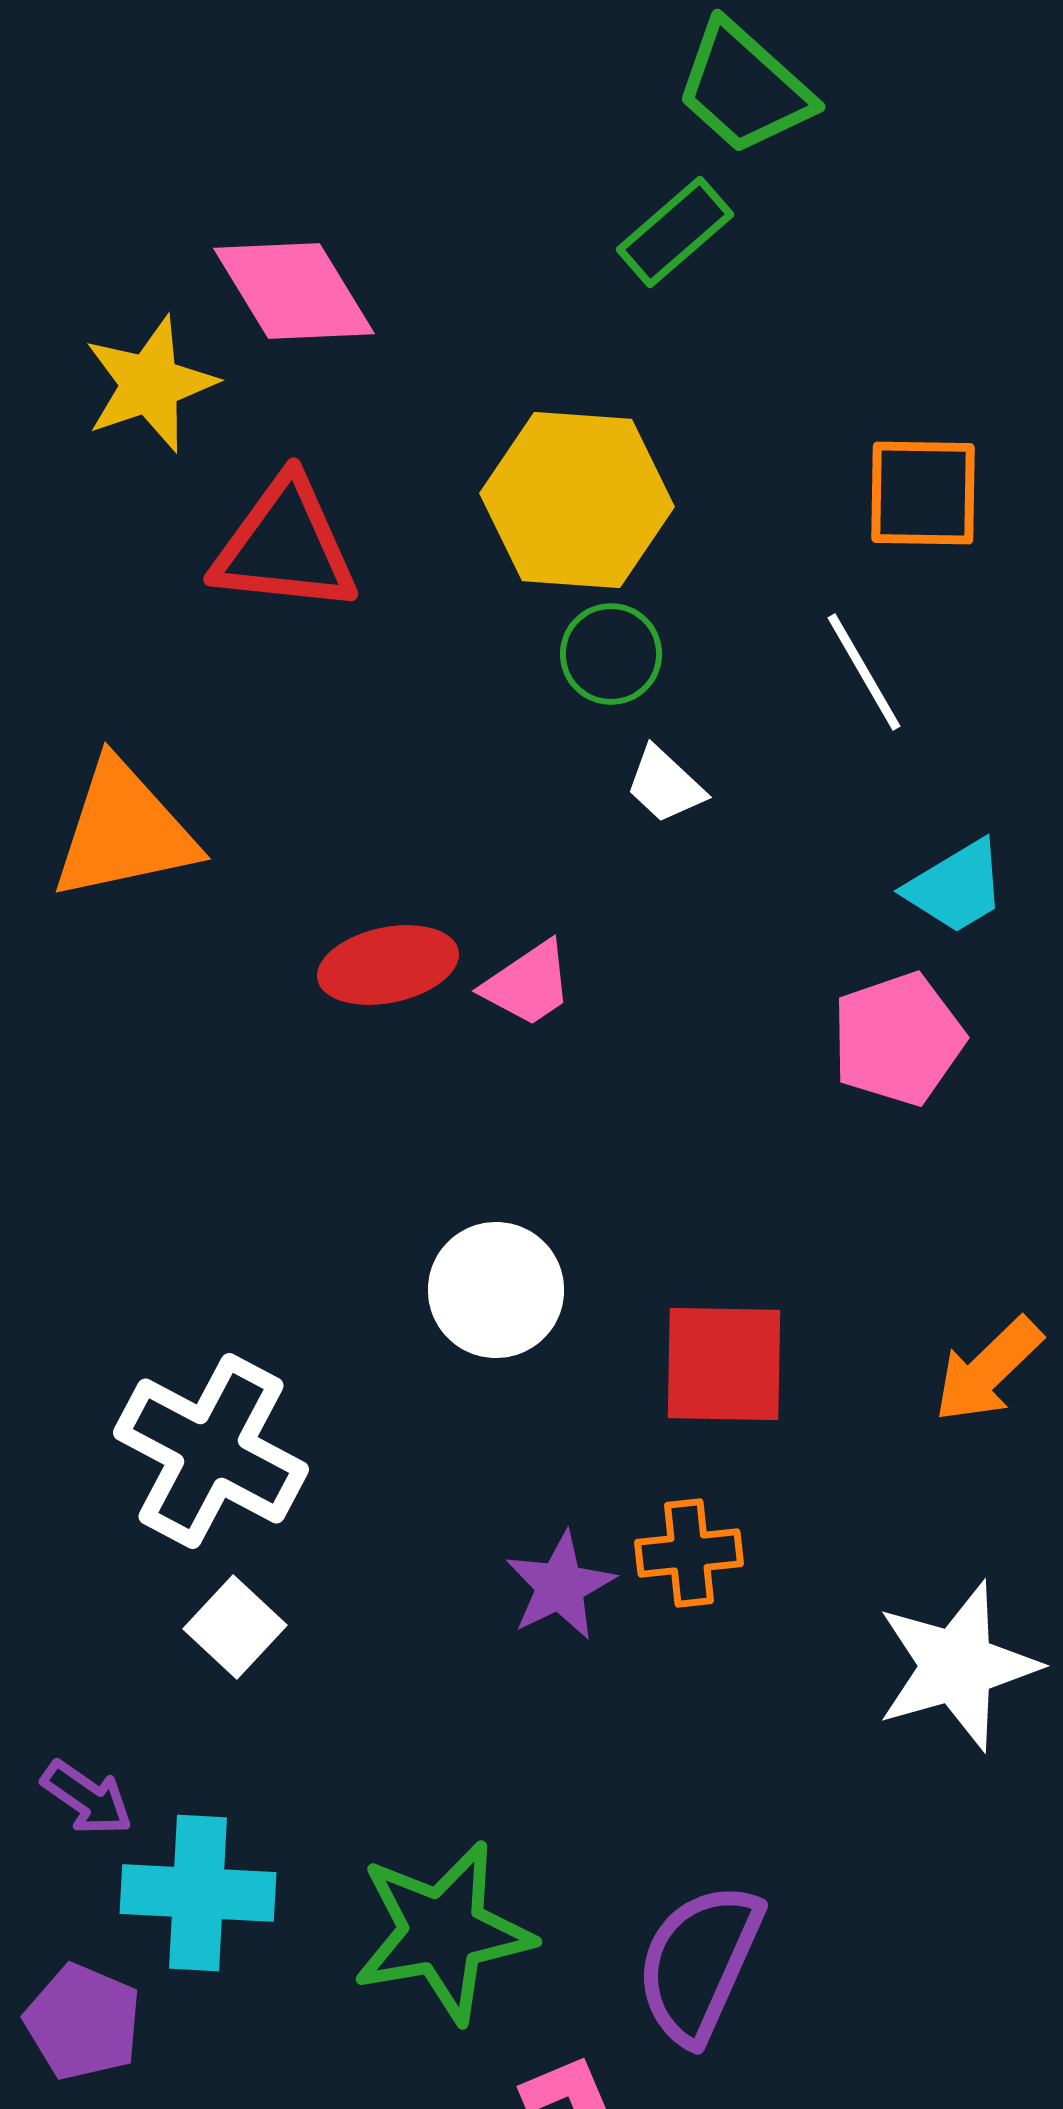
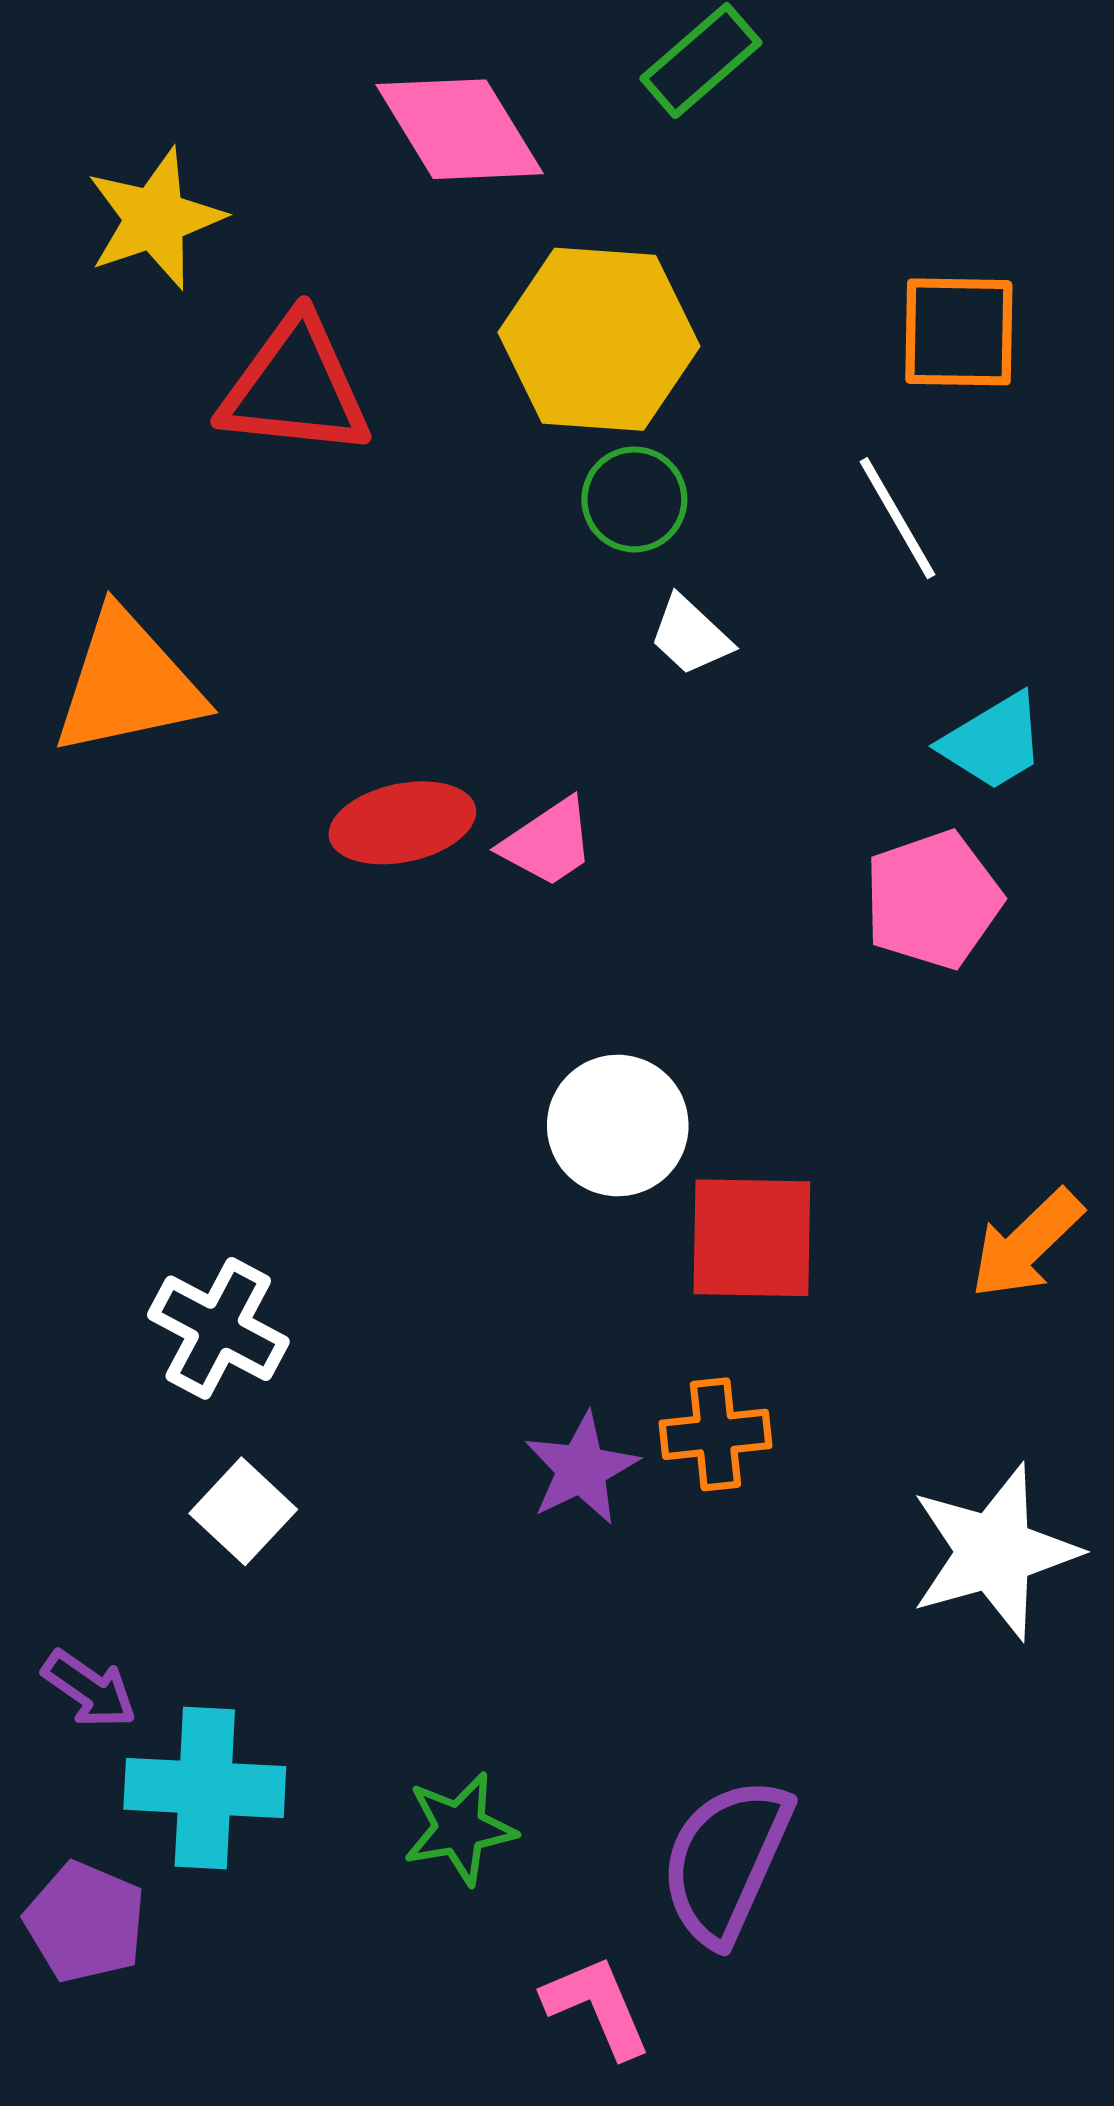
pink diamond: (294, 291) -> (460, 129), moved
white circle: (496, 1290) -> (618, 1125), moved
white cross: (211, 1451) -> (218, 1328), size x0.7
green star: (443, 1932) -> (460, 1829), size x0.6

